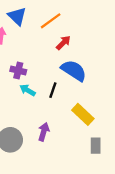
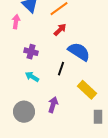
red arrow: (63, 43) -> (60, 30), moved
cyan arrow: (28, 90) -> (32, 77), moved

